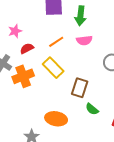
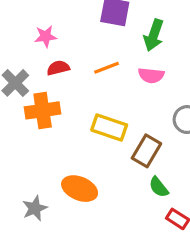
yellow rectangle: (53, 68) -> (109, 128), moved, turned -40
brown rectangle: (80, 88) -> (146, 151), moved
green semicircle: (92, 109) -> (159, 187), moved

